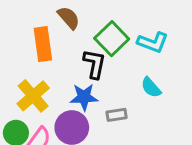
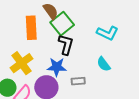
green square: (112, 39) -> (62, 24), moved

